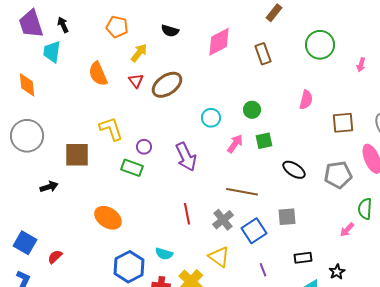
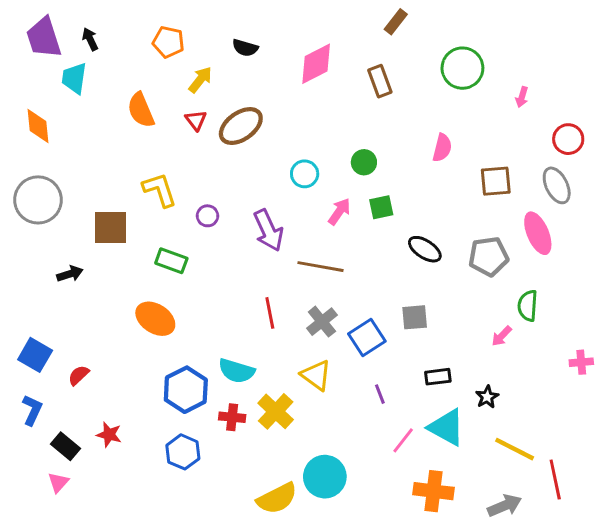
green rectangle: (132, 168) -> (171, 261), moved
brown line: (242, 192) -> (320, 267), moved
cyan semicircle: (164, 254) -> (236, 371), size x1.4

